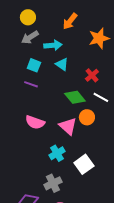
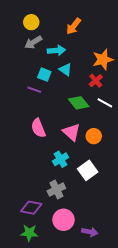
orange star: (99, 38) -> (103, 59), moved
cyan square: (34, 65) -> (44, 75), moved
orange circle: (87, 117) -> (94, 136), moved
pink semicircle: (35, 122) -> (38, 128), turned 48

